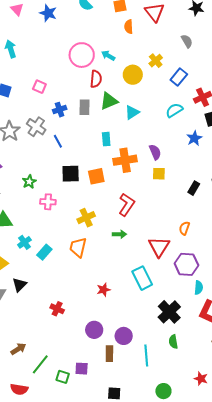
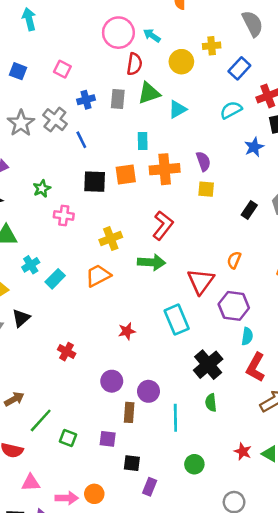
gray semicircle: (187, 41) -> (253, 24), size x1.5
yellow cross: (156, 61) -> (212, 46), turned 32
orange square: (96, 176) -> (126, 175), moved
green arrow: (119, 234) -> (151, 262), size x1.5
orange trapezoid: (78, 247) -> (98, 276), turned 45
purple square: (82, 369) -> (108, 439), moved

